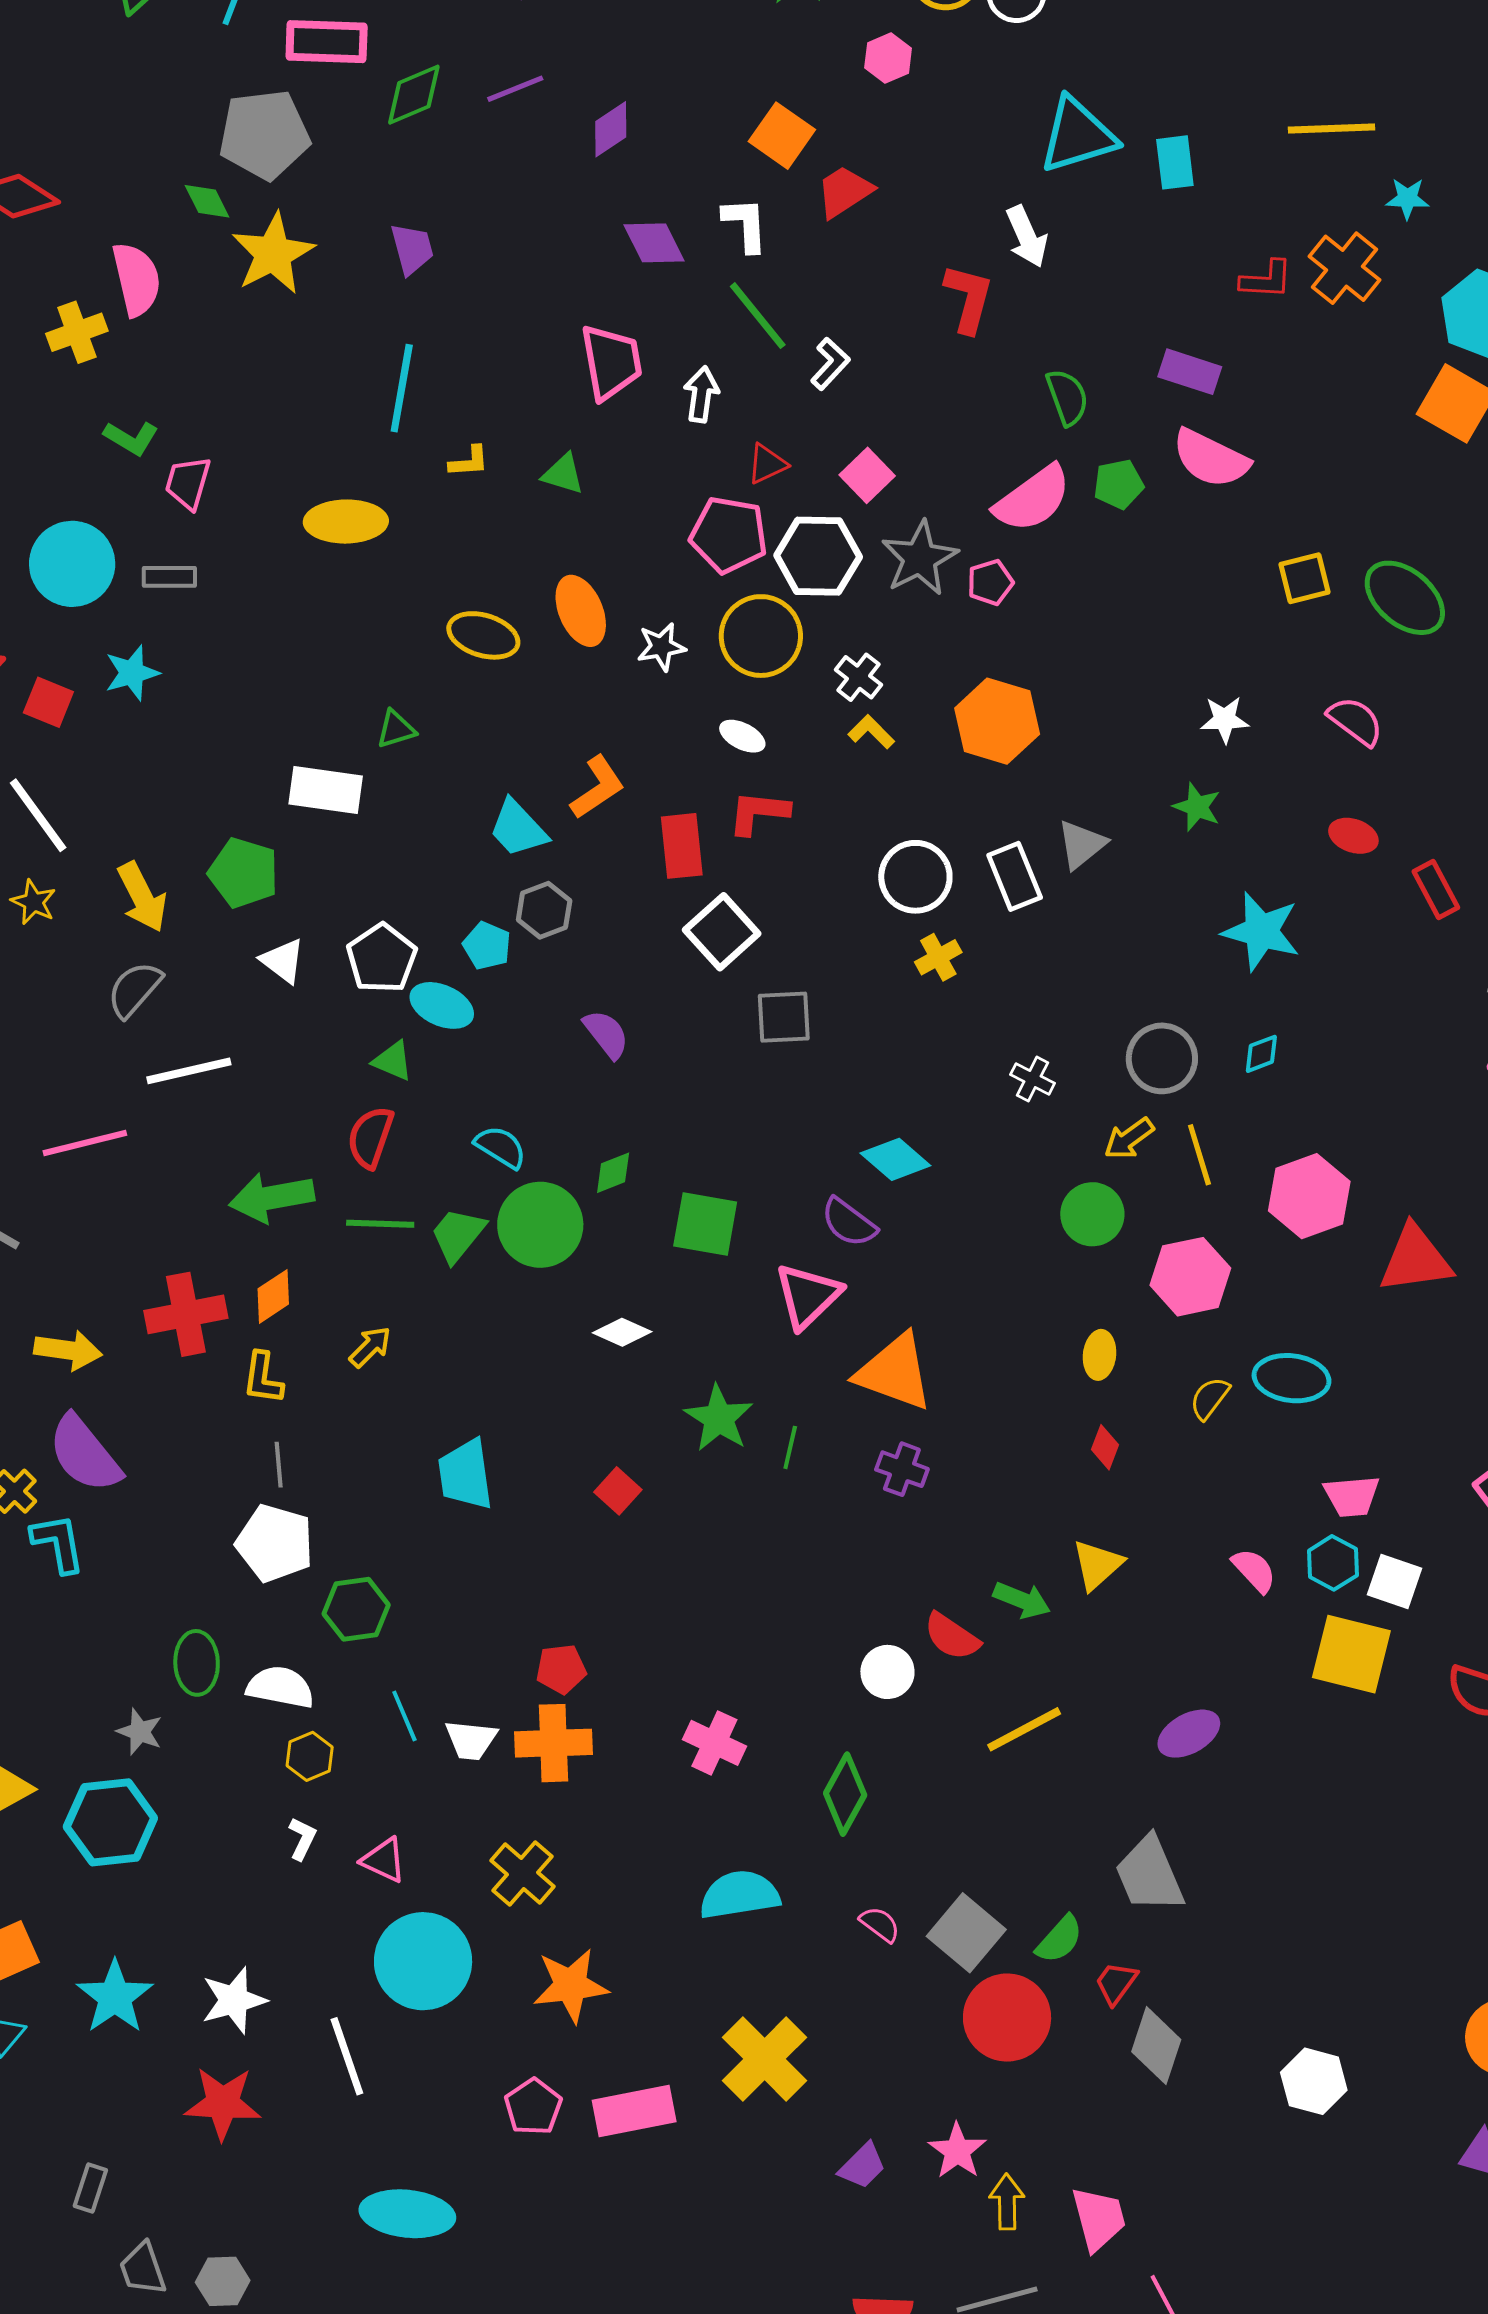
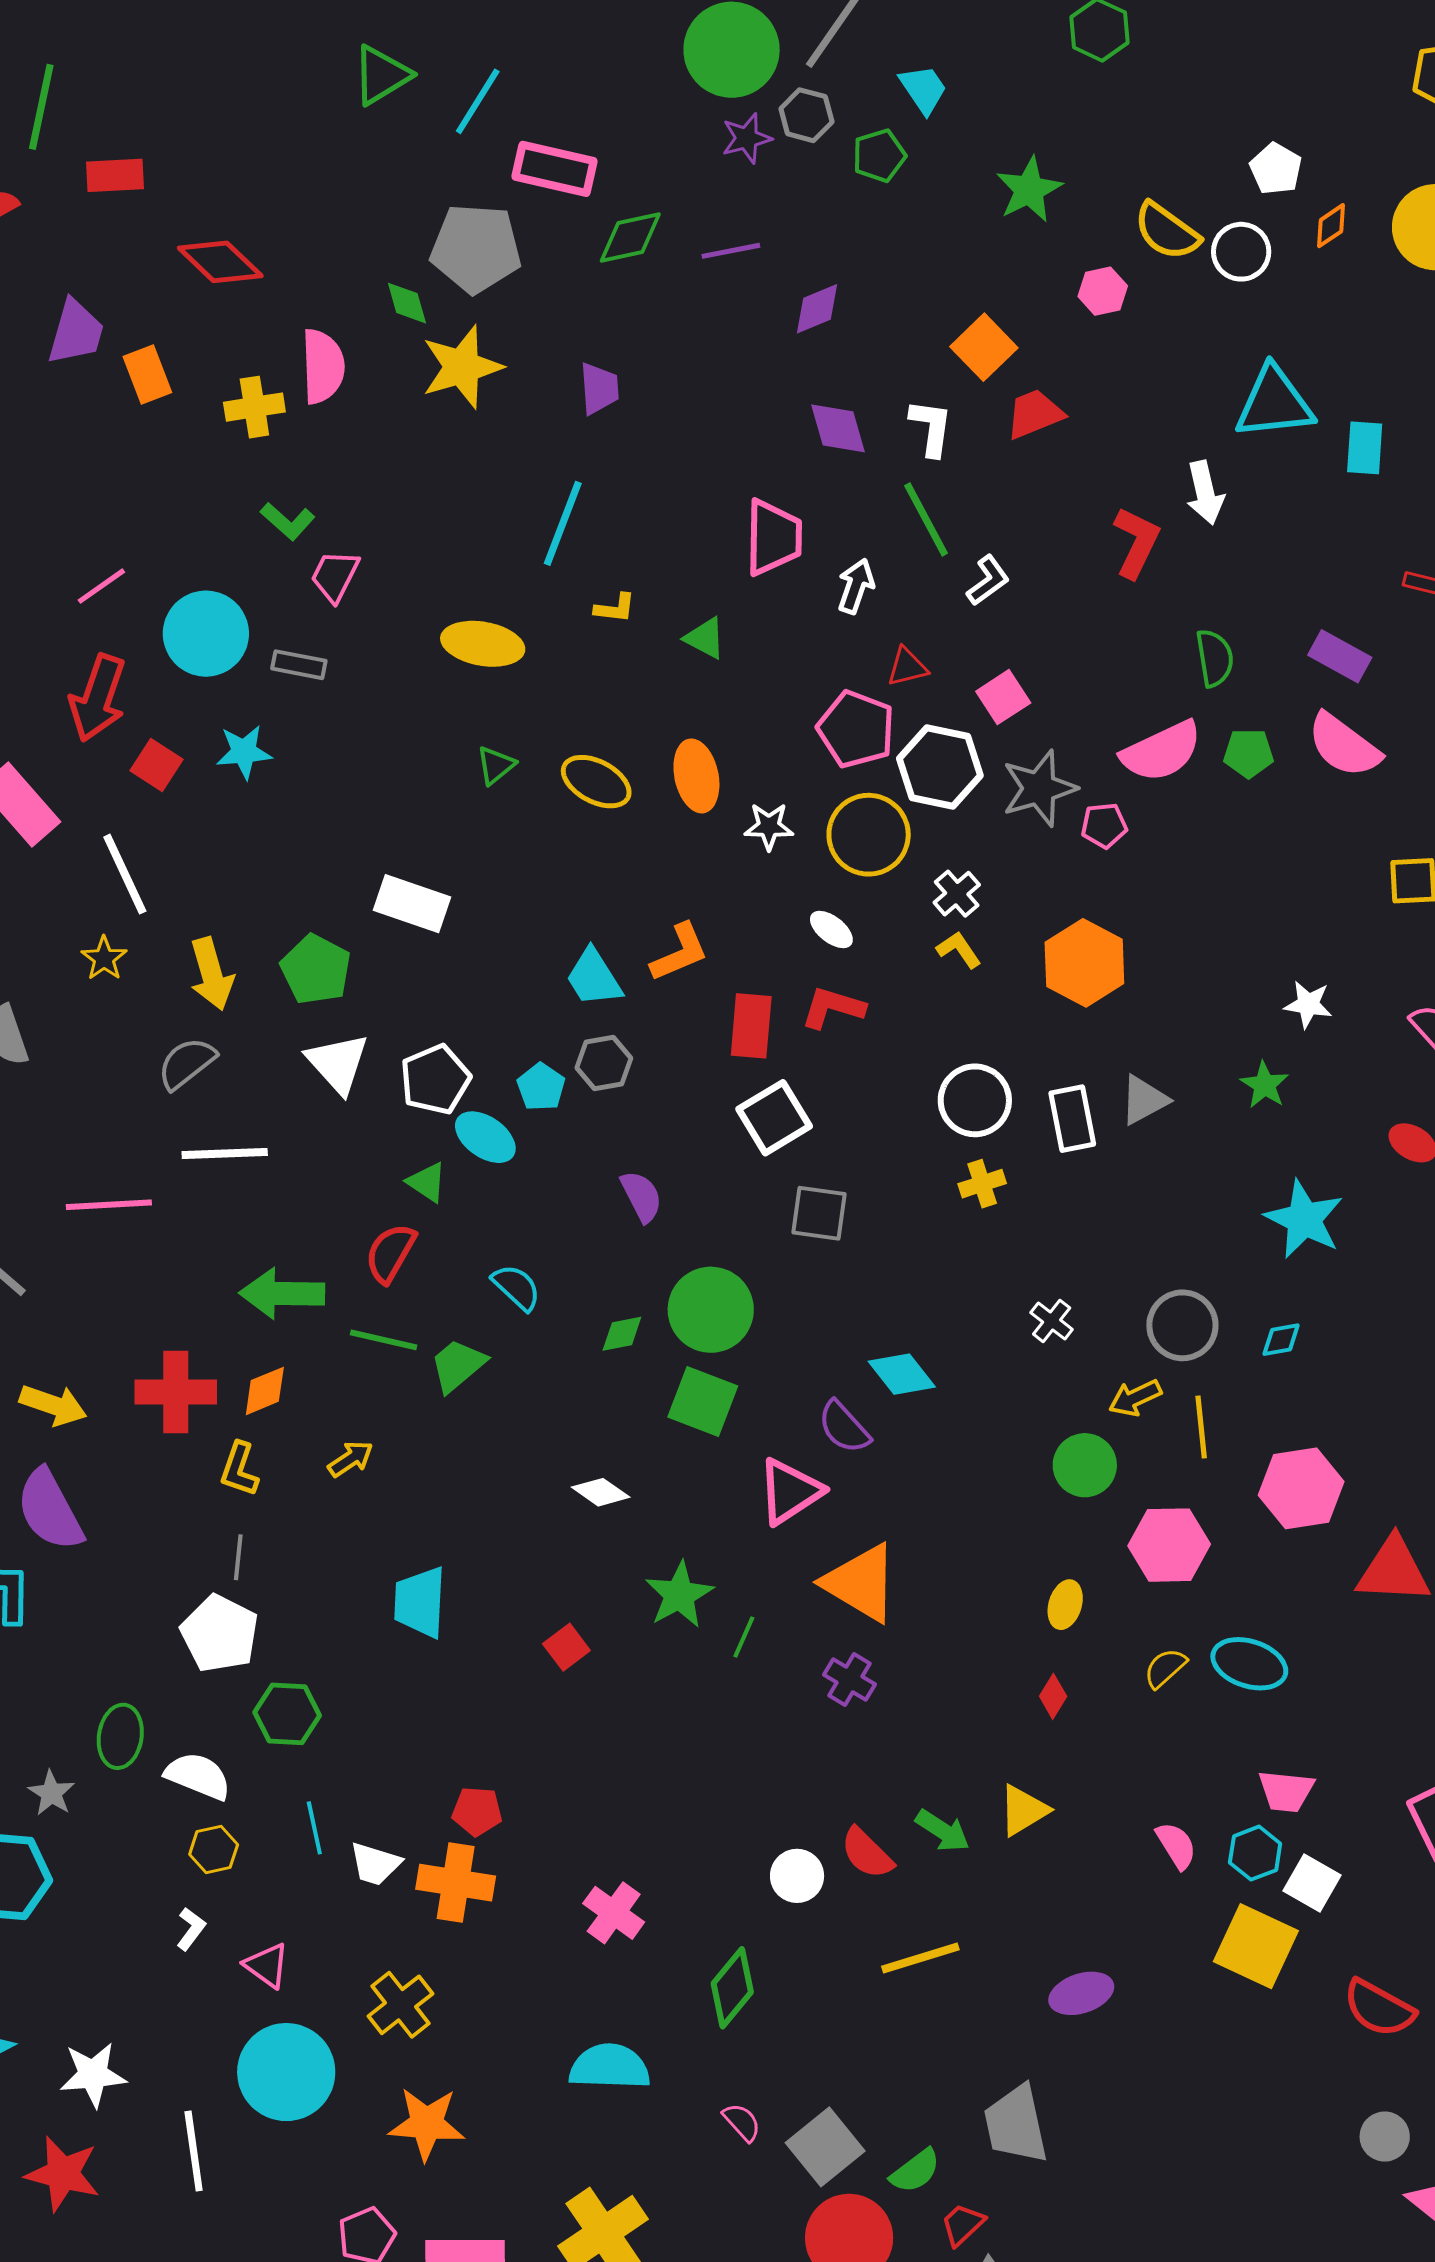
green triangle: (396, 729) -> (496, 765), moved, turned -33
white triangle: (283, 961) -> (338, 1063), size x1.4
green circle: (540, 1225) -> (711, 1310), moved

